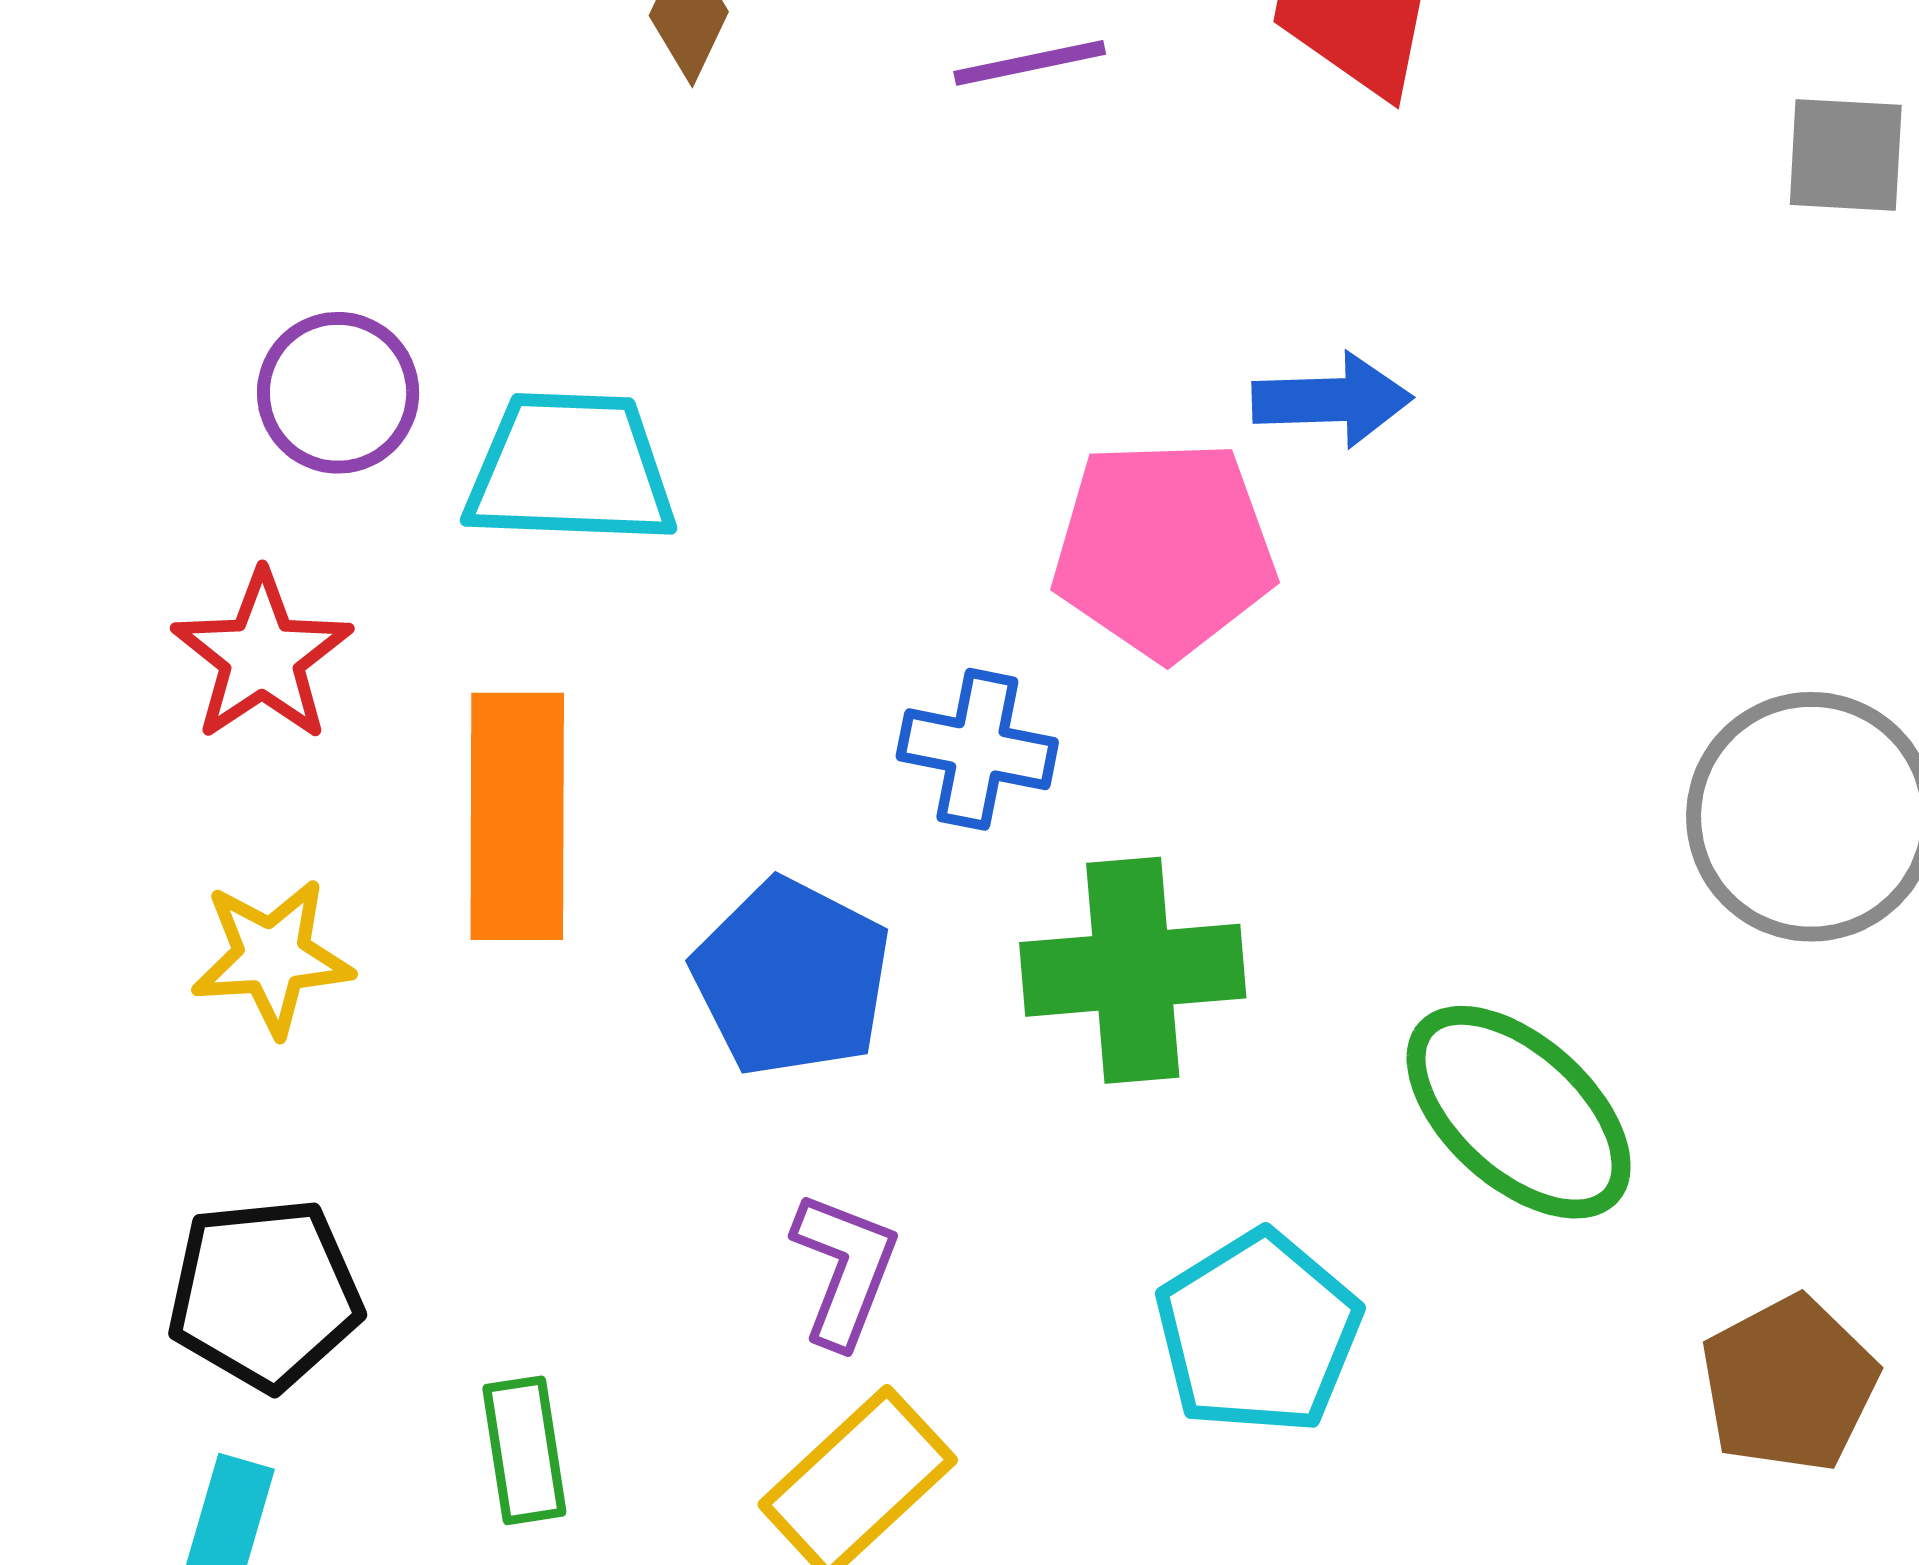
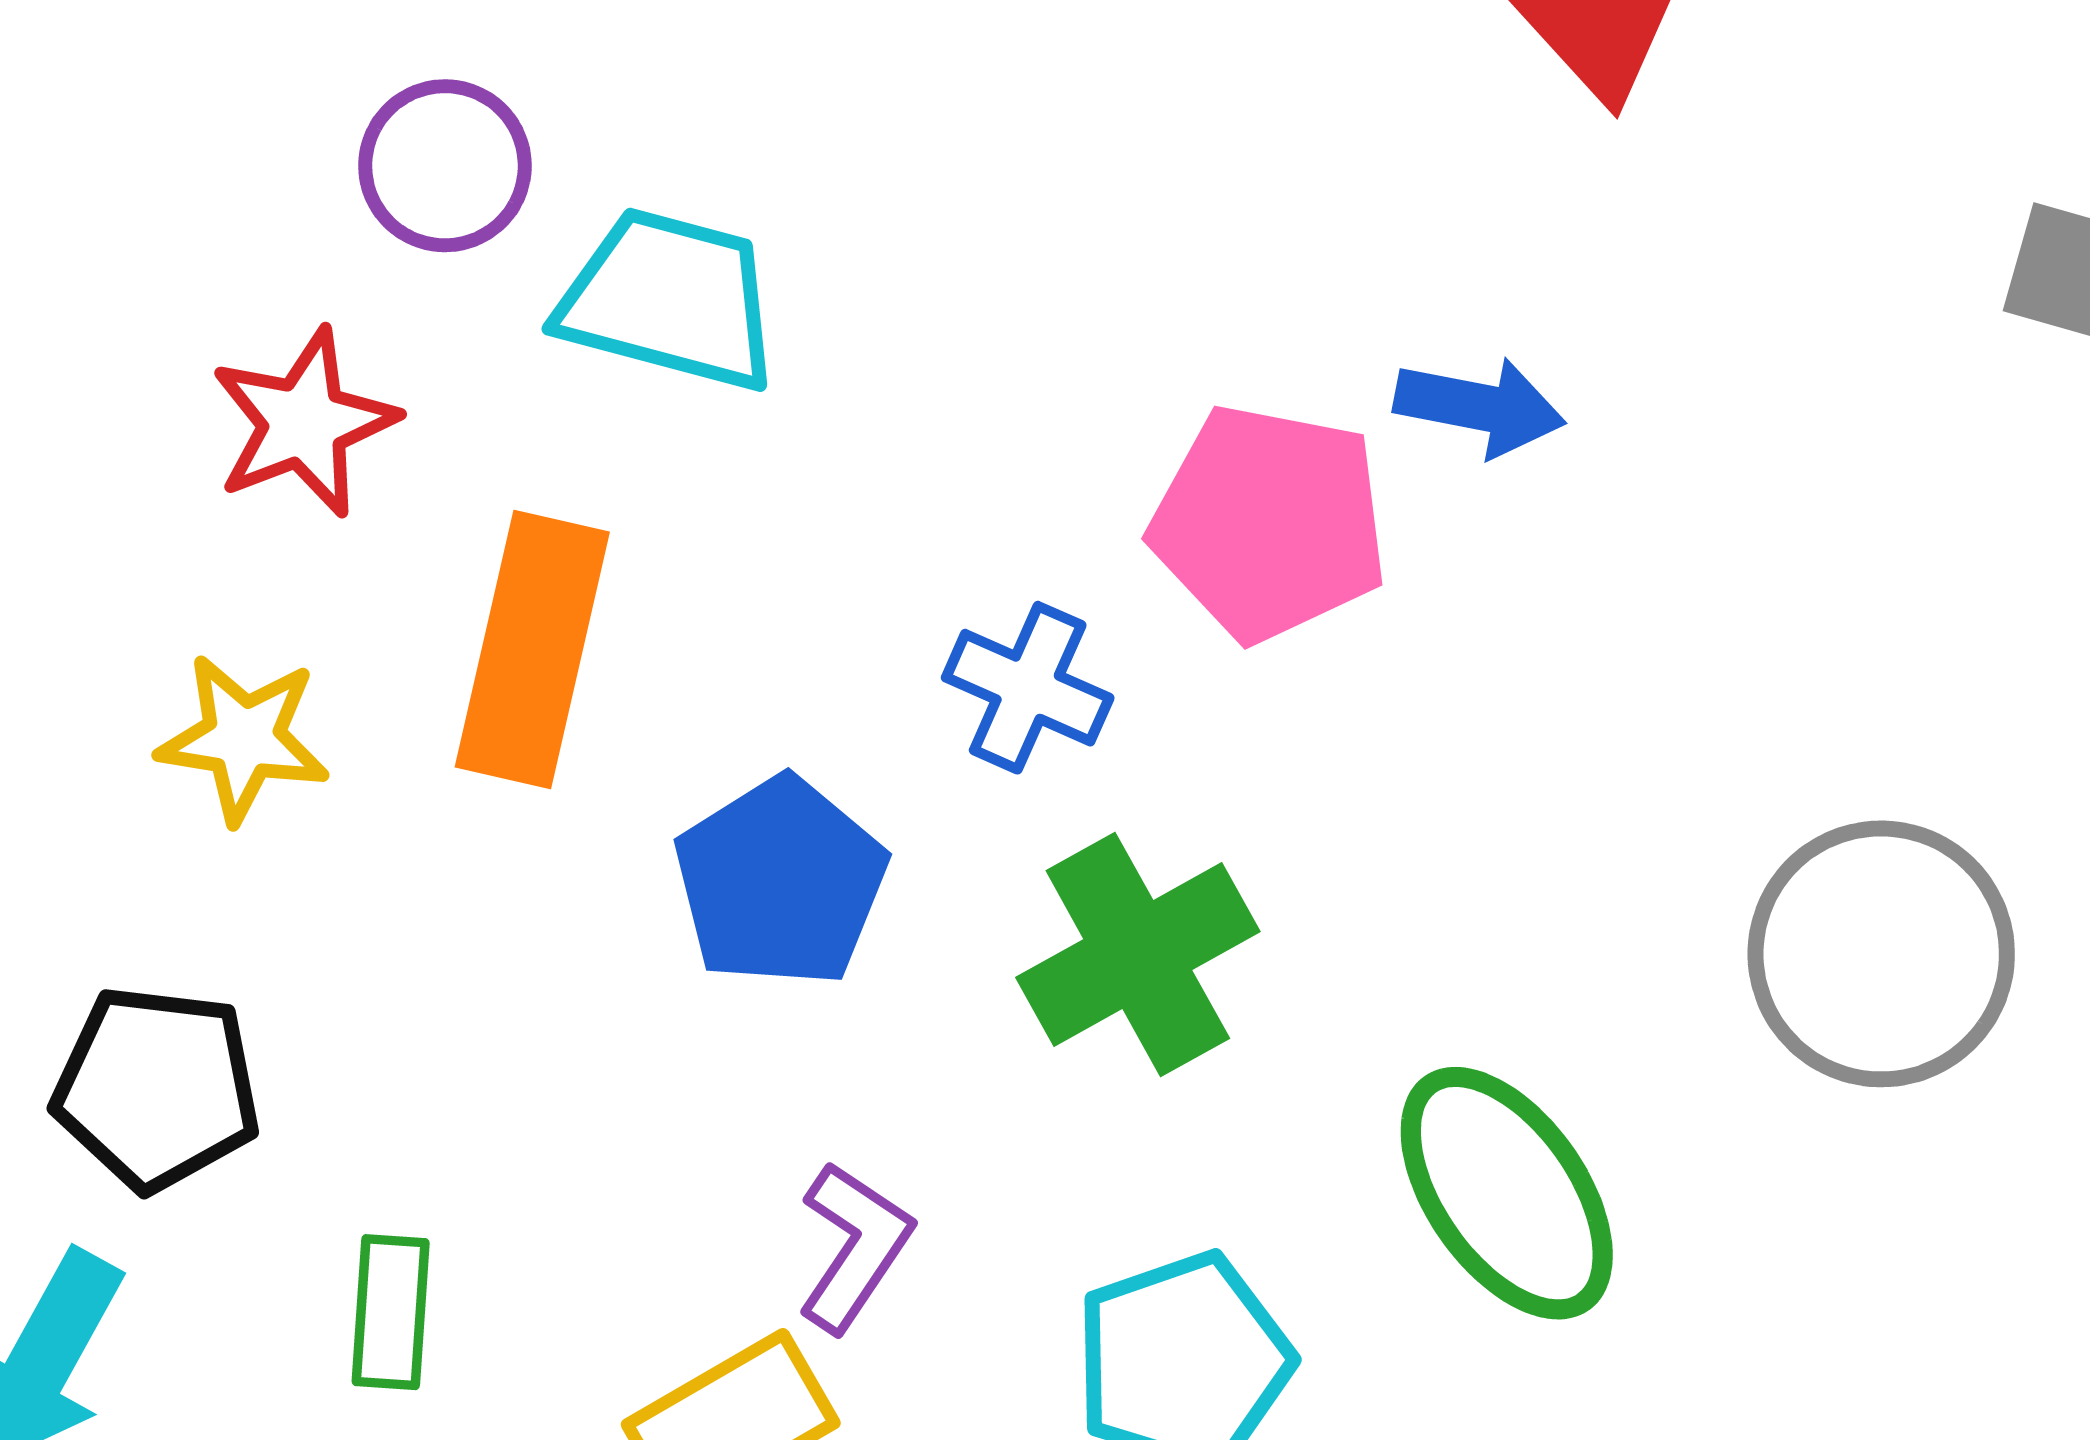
green cross: (1133, 970) -> (1138, 955), turned -37
purple L-shape: (845, 1269) -> (854, 1247), moved

